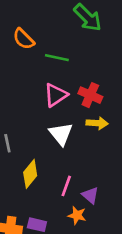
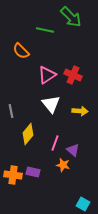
orange semicircle: (24, 39) -> (21, 51), moved
green line: (57, 58) -> (45, 30), moved
yellow arrow: (97, 123) -> (80, 111), moved

